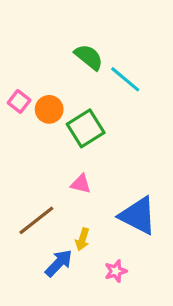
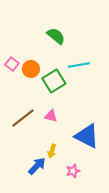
cyan line: (125, 79) -> (79, 65), moved, turned -50
brown line: (36, 220) -> (23, 118), moved

